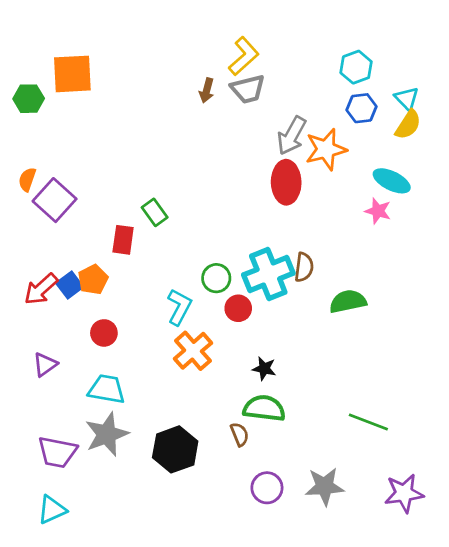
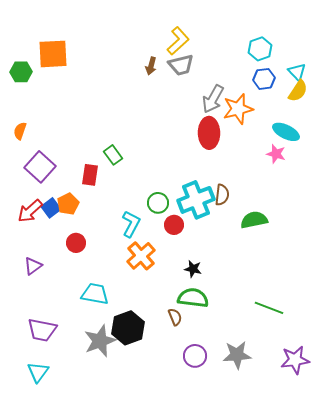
purple square: (55, 200) -> (40, 167), moved
cyan trapezoid: (107, 389) -> (95, 294), moved
gray star: (107, 434) -> (100, 341), moved
cyan triangle: (52, 510) -> (38, 372), turned -30

